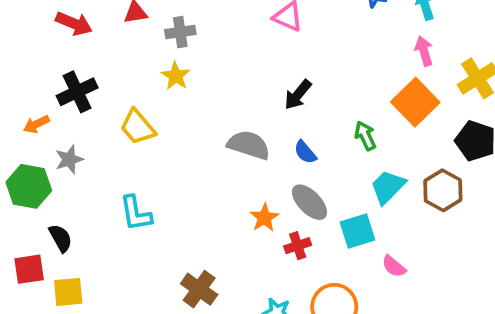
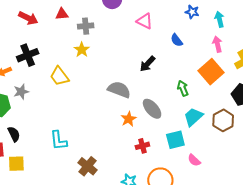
blue semicircle: (305, 152) -> (177, 40), moved
gray ellipse: (310, 202) -> (152, 109), moved
cyan L-shape: (136, 213) -> (58, 141), moved
orange star: (264, 218) -> (129, 119), moved

